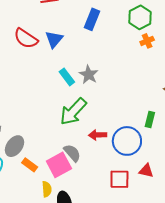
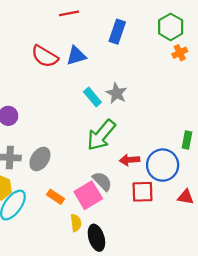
blue triangle: (54, 39) -> (76, 56), turned 36
gray ellipse: (14, 146) -> (40, 159), moved
red square: (119, 179) -> (142, 192), moved

